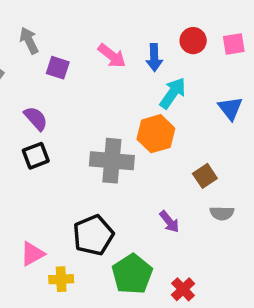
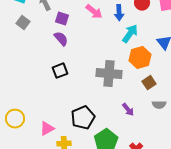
purple semicircle: (36, 118) -> (61, 39), moved
orange hexagon: (156, 134) -> (140, 58), moved
black square: (36, 156) -> (60, 71), moved
gray cross: (112, 161) -> (109, 74), moved

